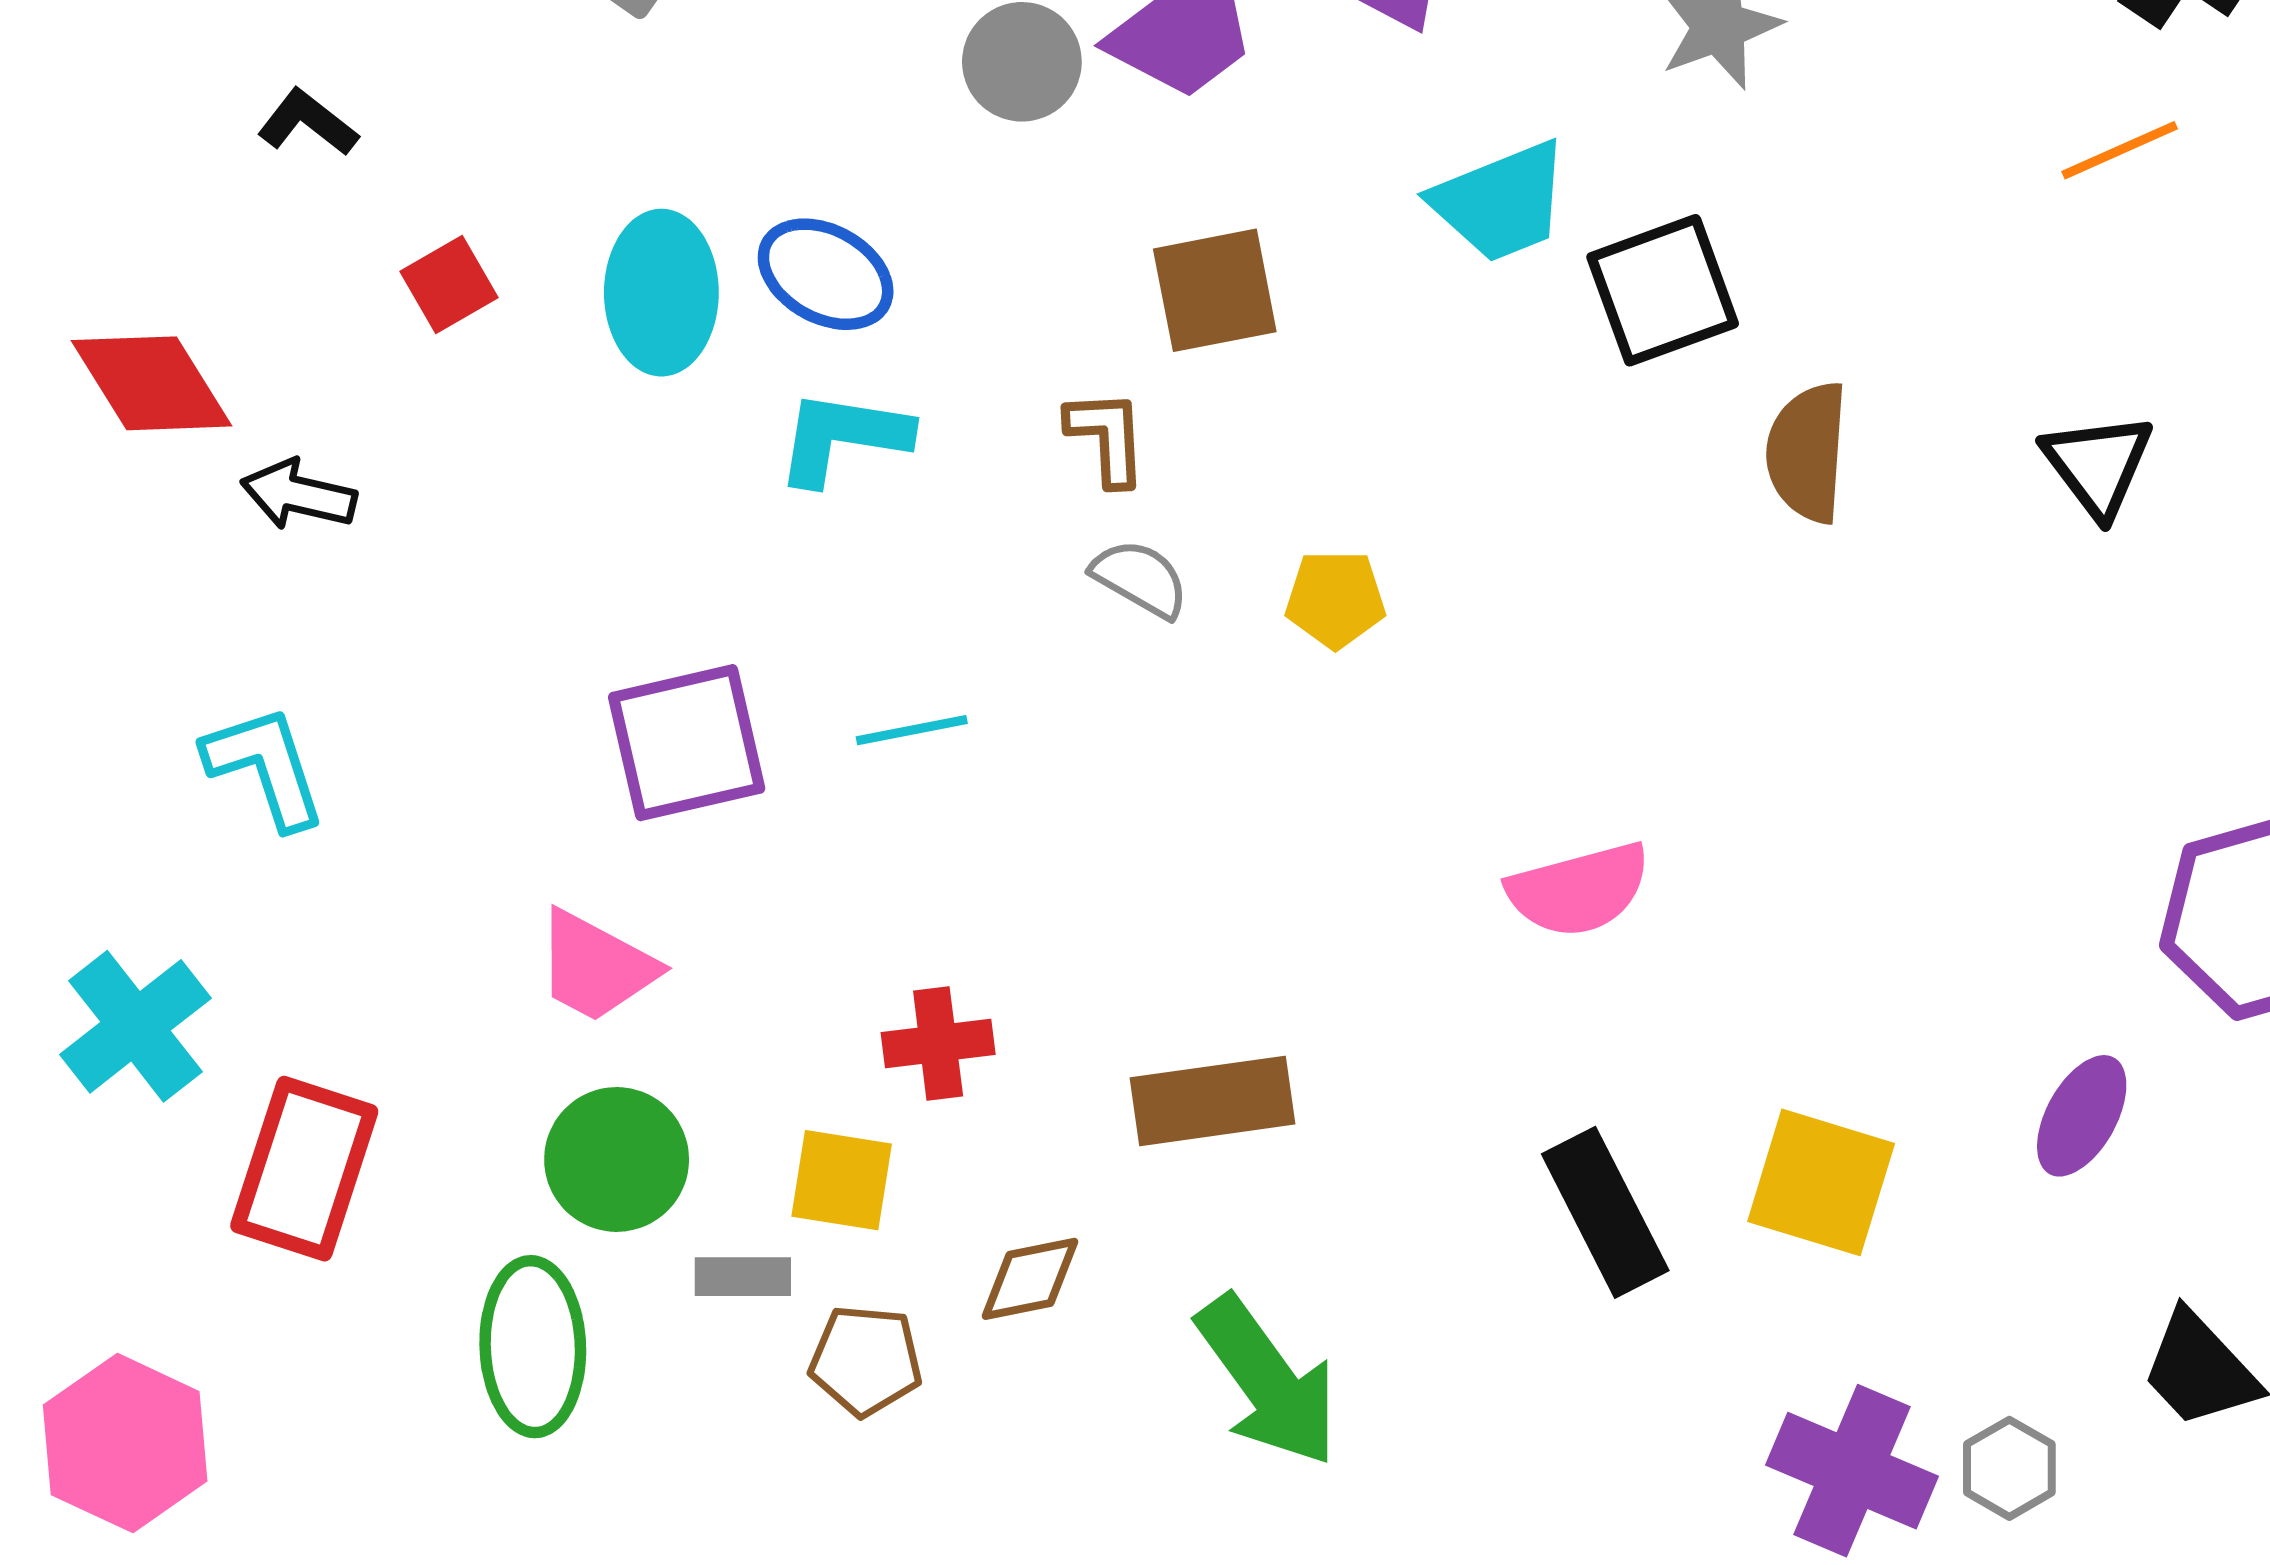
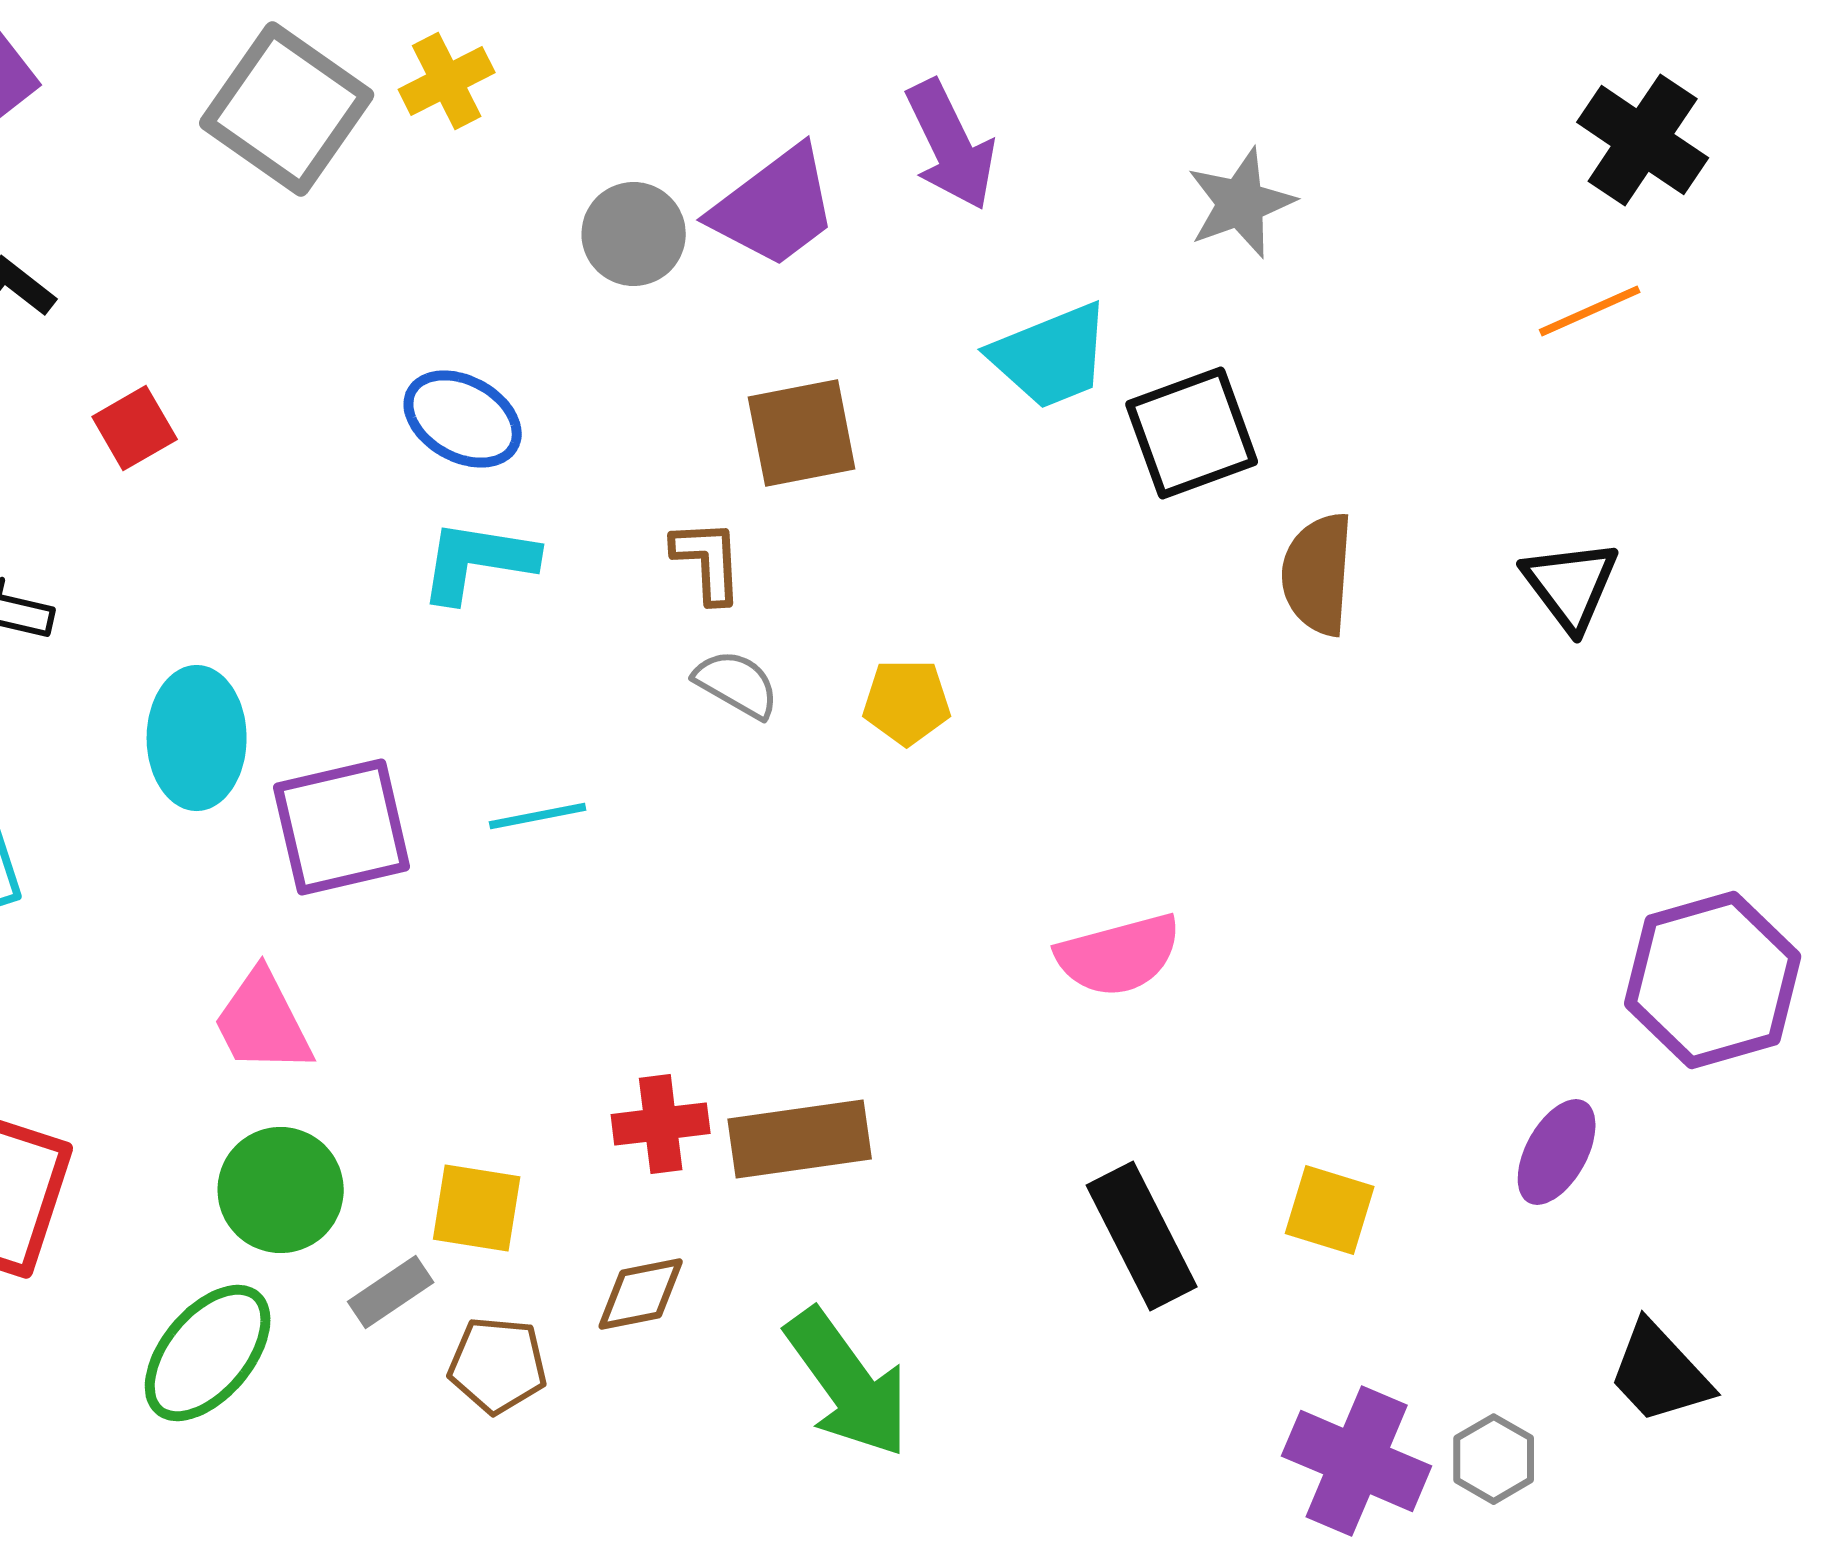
cyan ellipse: (661, 293) -> (197, 738), moved
pink trapezoid: (596, 967) -> (263, 1022), turned 35
red cross: (938, 1043) -> (661, 1124), moved
yellow square: (1821, 1182) -> (1330, 1210), size x0.7
gray rectangle: (743, 1277) -> (391, 1292), turned -34
green ellipse: (533, 1347) -> (208, 1353), turned 42

